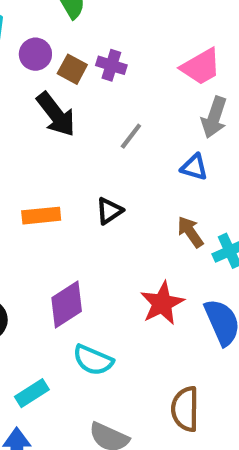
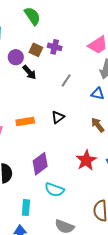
purple circle: (35, 54) -> (16, 57), moved
black arrow: (56, 114) -> (29, 72), size x0.7
cyan rectangle: (32, 393) -> (26, 208), turned -49

